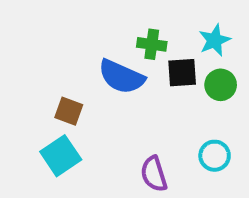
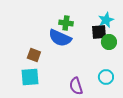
green cross: (152, 44) -> (66, 23), moved
black square: (182, 73) -> (99, 32), moved
cyan square: (61, 156) -> (30, 77), turned 30

